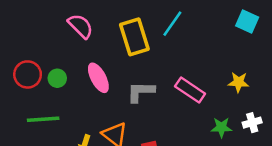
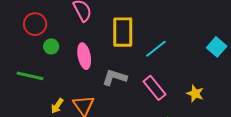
cyan line: (172, 24) -> (156, 49), moved
red circle: (28, 74) -> (35, 24), moved

